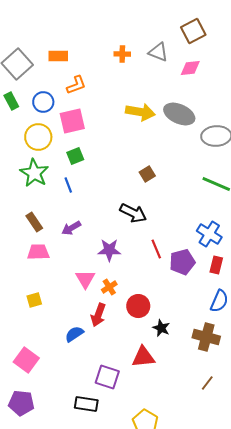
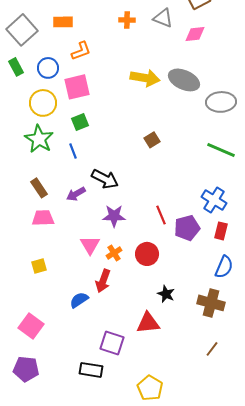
black arrow: (133, 213) -> (105, 179), moved
red circle: (138, 306) -> (147, 254), moved

